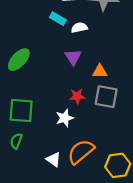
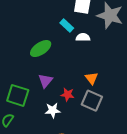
purple triangle: (73, 57) -> (45, 81), moved
green ellipse: (19, 60) -> (41, 49), moved
orange triangle: (100, 71) -> (91, 78), turned 40

